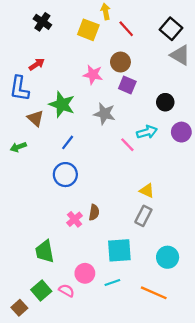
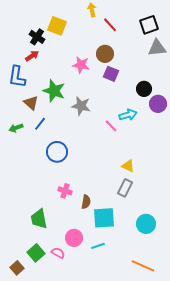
black cross: (42, 22) -> (37, 37), moved
black square: (171, 29) -> (149, 25), turned 30
yellow square: (88, 30) -> (57, 26), moved
gray triangle: (180, 55) -> (157, 48), turned -36
gray star: (104, 114) -> (81, 106), moved
purple circle: (181, 132) -> (158, 104), moved
blue line: (68, 142) -> (40, 124), moved
brown semicircle: (94, 212) -> (86, 202), moved
pink cross: (75, 219) -> (65, 191), turned -32
orange line: (154, 293) -> (143, 266), moved

